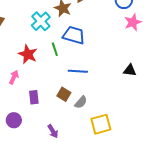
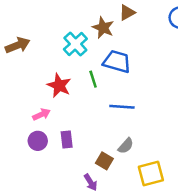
pink arrow: (14, 77) -> (41, 114), turned 40
brown square: (64, 94) -> (104, 161), moved
purple circle: (14, 120) -> (38, 141), moved

